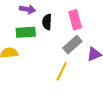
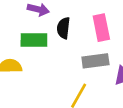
gray rectangle: (72, 45) -> (95, 61), turned 30

